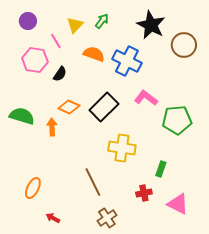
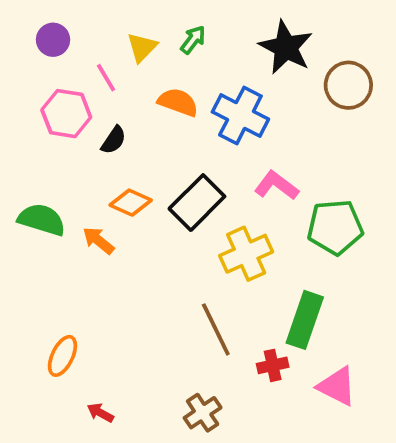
orange arrow: (52, 127) -> (98, 240), turned -48
yellow cross: (122, 148) -> (246, 254), moved, turned -32
green rectangle: (161, 169) -> (305, 320), size x1.8
brown line: (93, 182) -> (216, 329), moved

